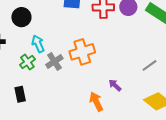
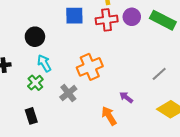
black circle: (21, 17) -> (35, 37), moved
gray cross: (54, 61) -> (68, 93), moved

